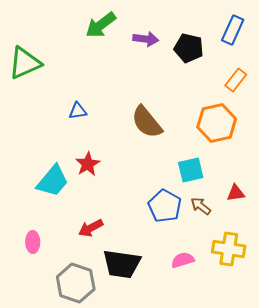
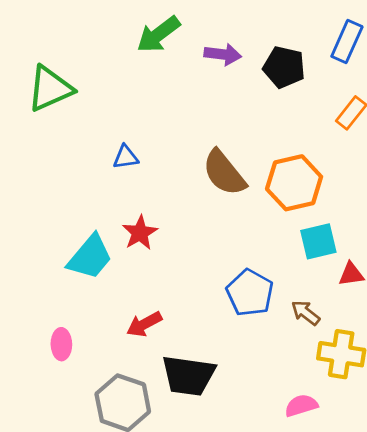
orange hexagon: (217, 123) -> (294, 183), moved
cyan square: (191, 170) -> (318, 241), moved
brown arrow: (201, 206) -> (306, 313), moved
pink semicircle: (183, 260) -> (301, 406), moved

